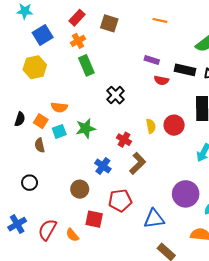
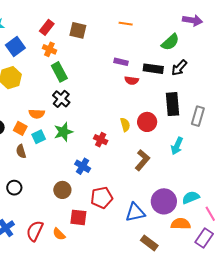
orange cross: (78, 41) -> (49, 49), turned -32
black cross: (115, 95) -> (61, 99), moved
brown L-shape: (138, 163) -> (142, 160), moved
purple circle: (186, 194) -> (164, 201), moved

